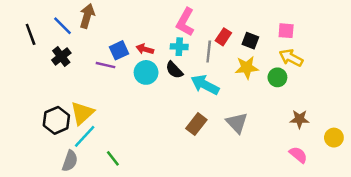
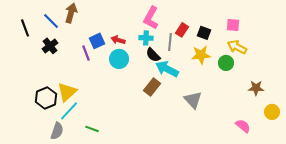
purple line: (105, 65) -> (86, 53), turned 56
black semicircle: (174, 70) -> (153, 55), moved
brown star: (300, 119) -> (256, 88), moved
brown rectangle: (196, 124) -> (152, 87), moved
green line: (113, 158) -> (92, 129), turned -32

